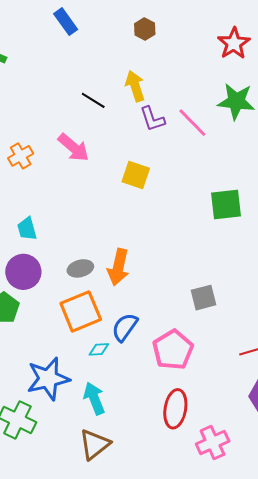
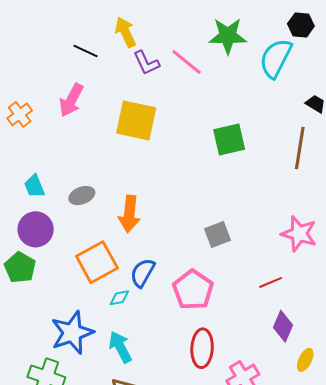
pink arrow: (74, 147) -> (71, 100), turned 84
yellow square: (136, 175) -> (136, 120), size x1.5
gray ellipse: (80, 268) -> (82, 196), moved

